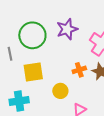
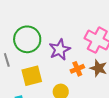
purple star: (67, 29) -> (60, 50), moved

